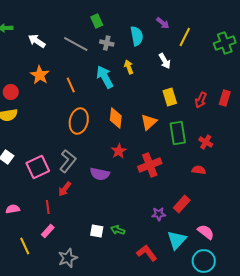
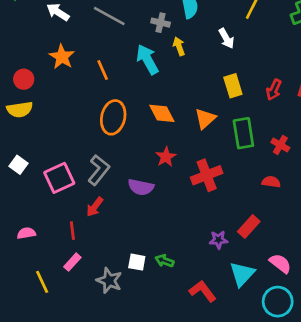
gray cross: (107, 43) -> (161, 23), moved
orange diamond: (116, 118) -> (162, 113), turned -35
gray star: (68, 258) -> (109, 281), moved, turned -30

